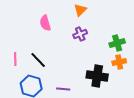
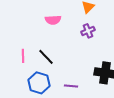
pink semicircle: (45, 23) -> (53, 20), turned -77

